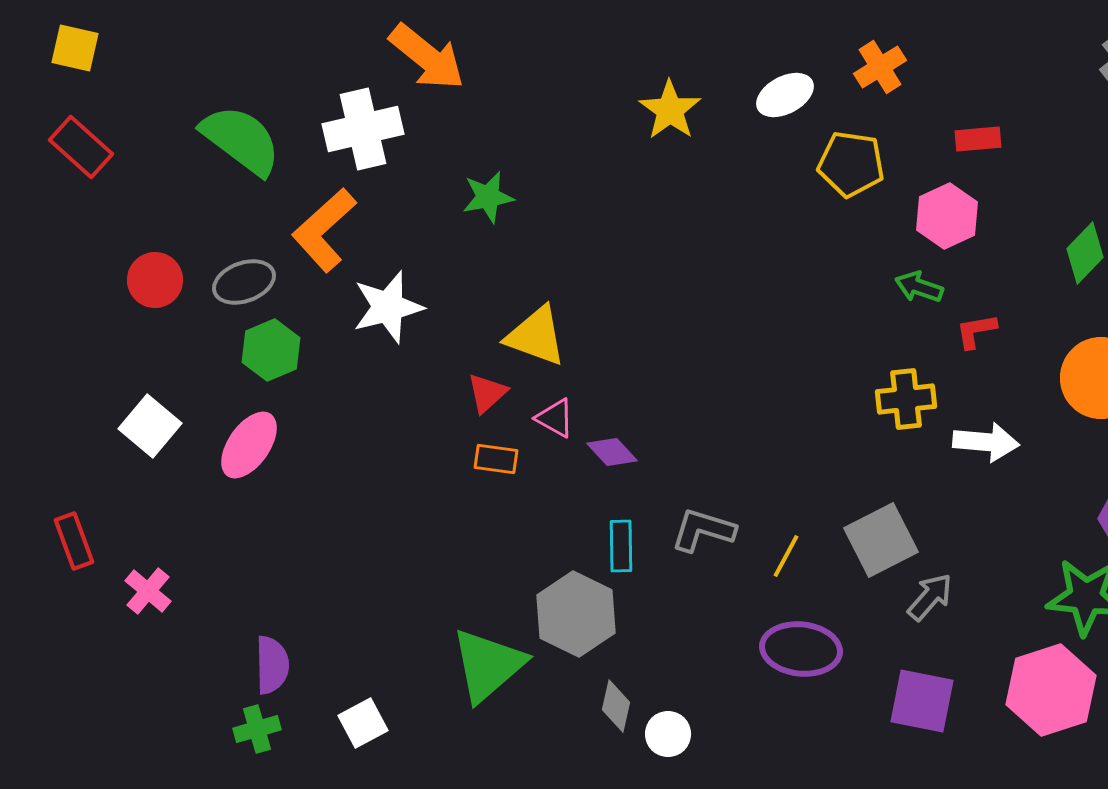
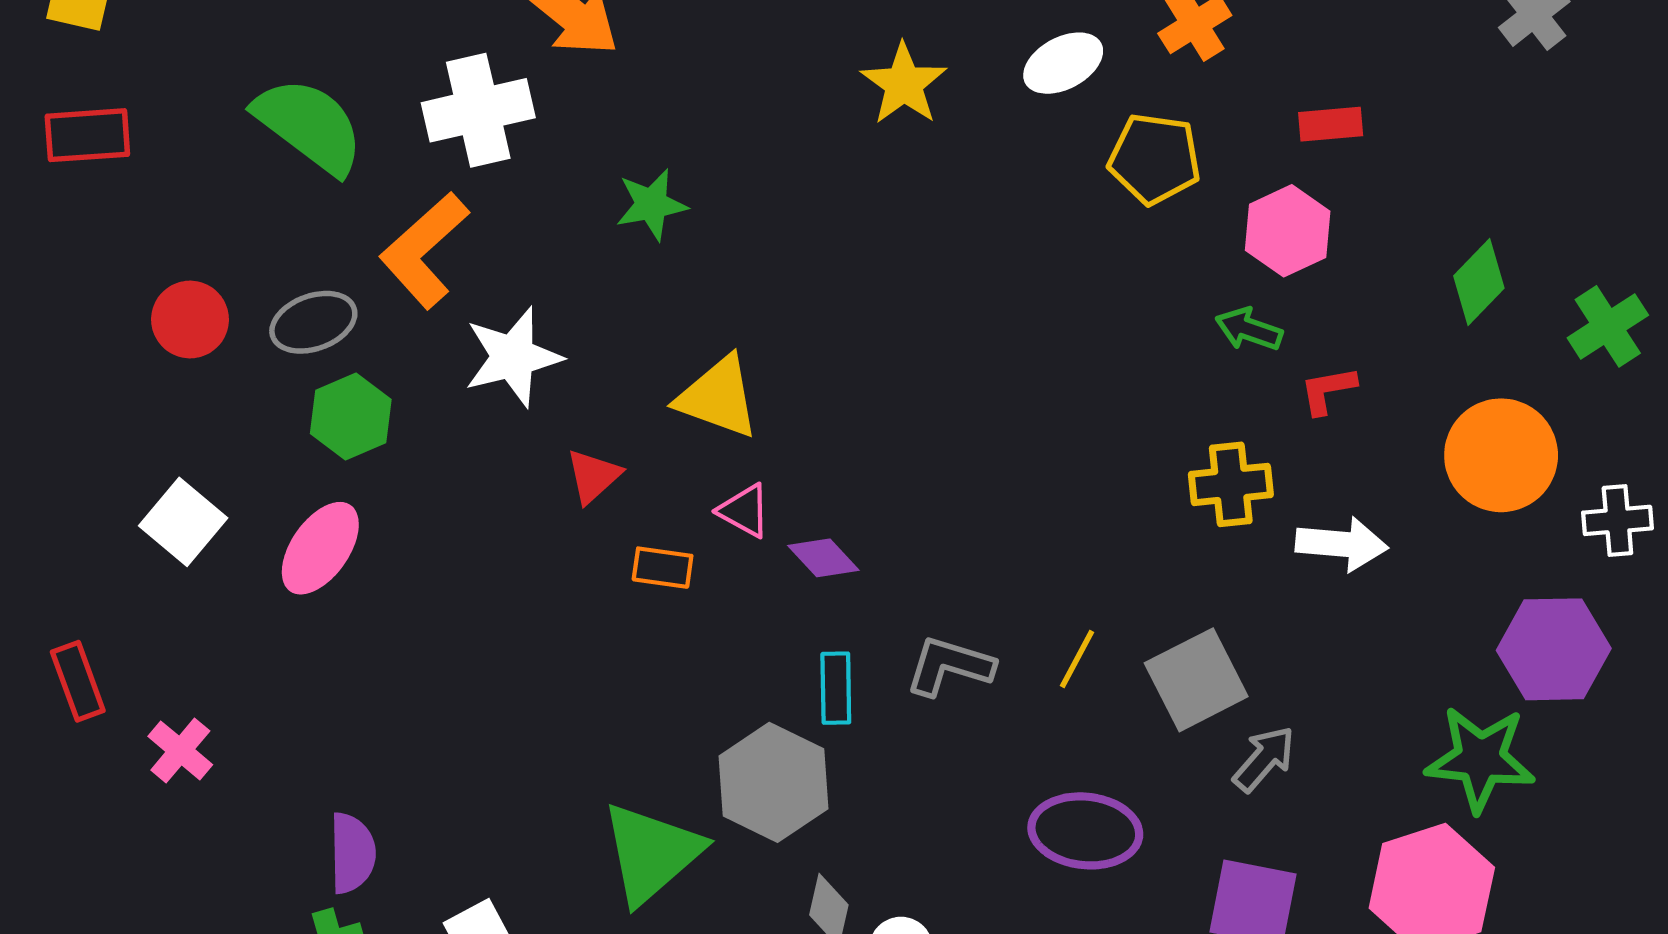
red rectangle: (81, 147) -> (87, 135), turned -46
red triangle: (487, 393) -> (593, 476), moved
yellow line: (786, 556) -> (1077, 659), moved

